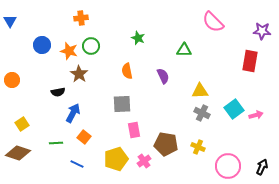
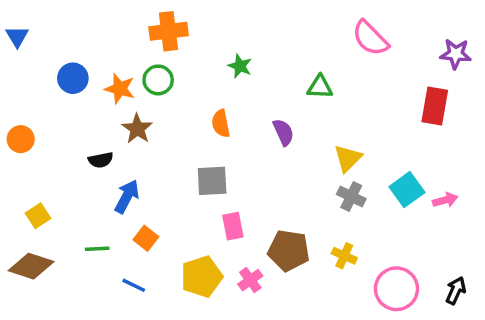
orange cross: (81, 18) -> (169, 31), moved, size x1.5
yellow triangle: (200, 91) -> (348, 158), turned -42

